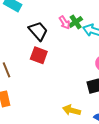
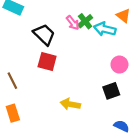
yellow arrow: (72, 110) -> (70, 104), moved

